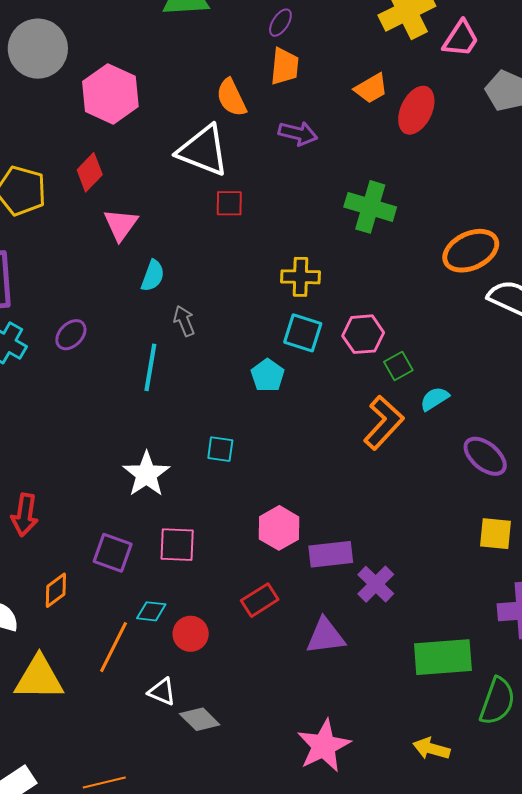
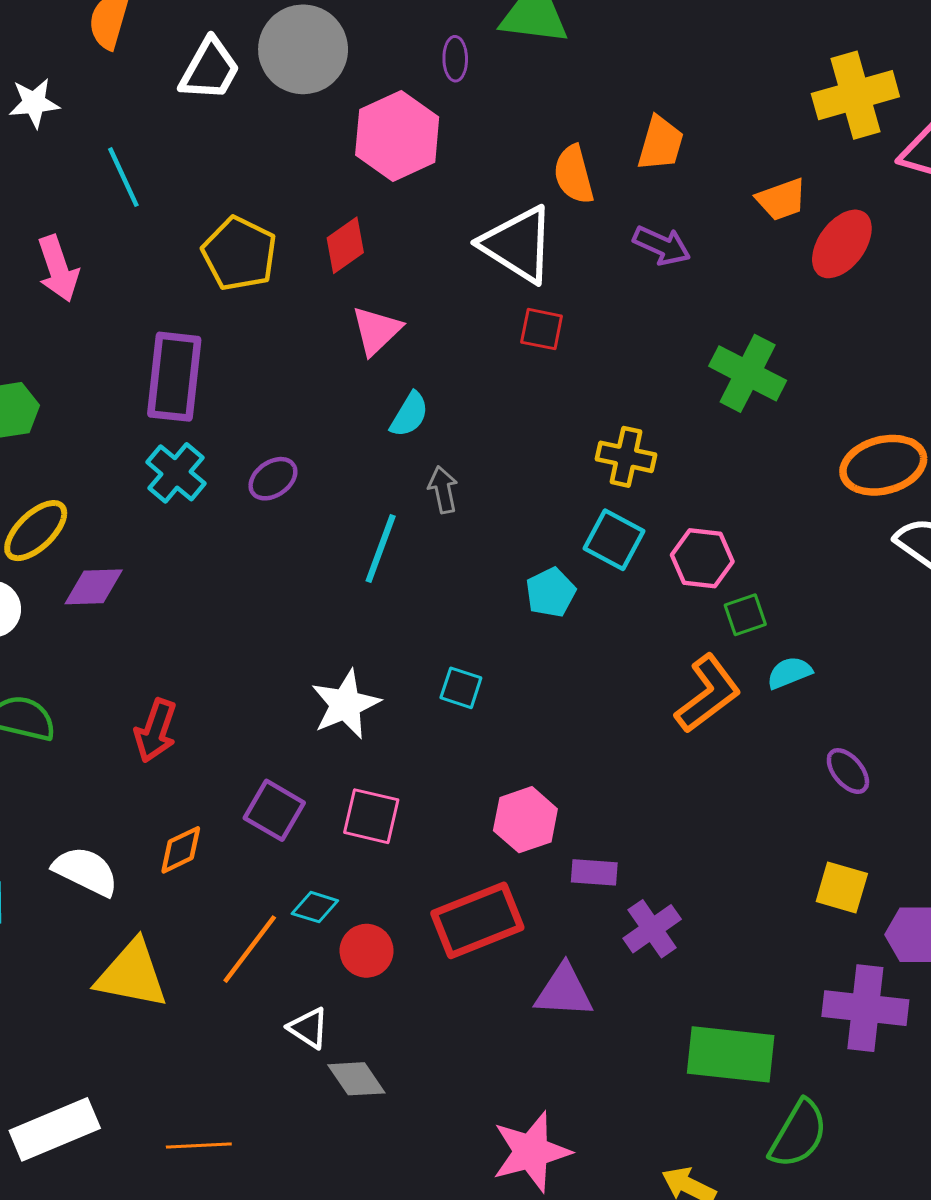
purple ellipse: (280, 23) -> (455, 59), moved, turned -44
purple ellipse: (485, 456) -> (848, 771), size x0.7
purple rectangle: (331, 554) -> (594, 872), size x0.7
red rectangle: (260, 600) -> (477, 920), size x1.6

